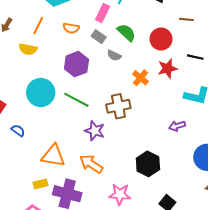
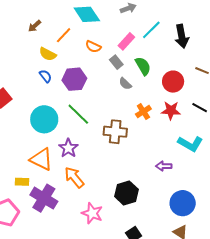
purple hexagon: (76, 64) -> (74, 79), moved
cyan circle: (41, 92) -> (44, 119), moved
blue semicircle: (18, 131) -> (45, 76), moved
purple star: (95, 131) -> (68, 148), moved

